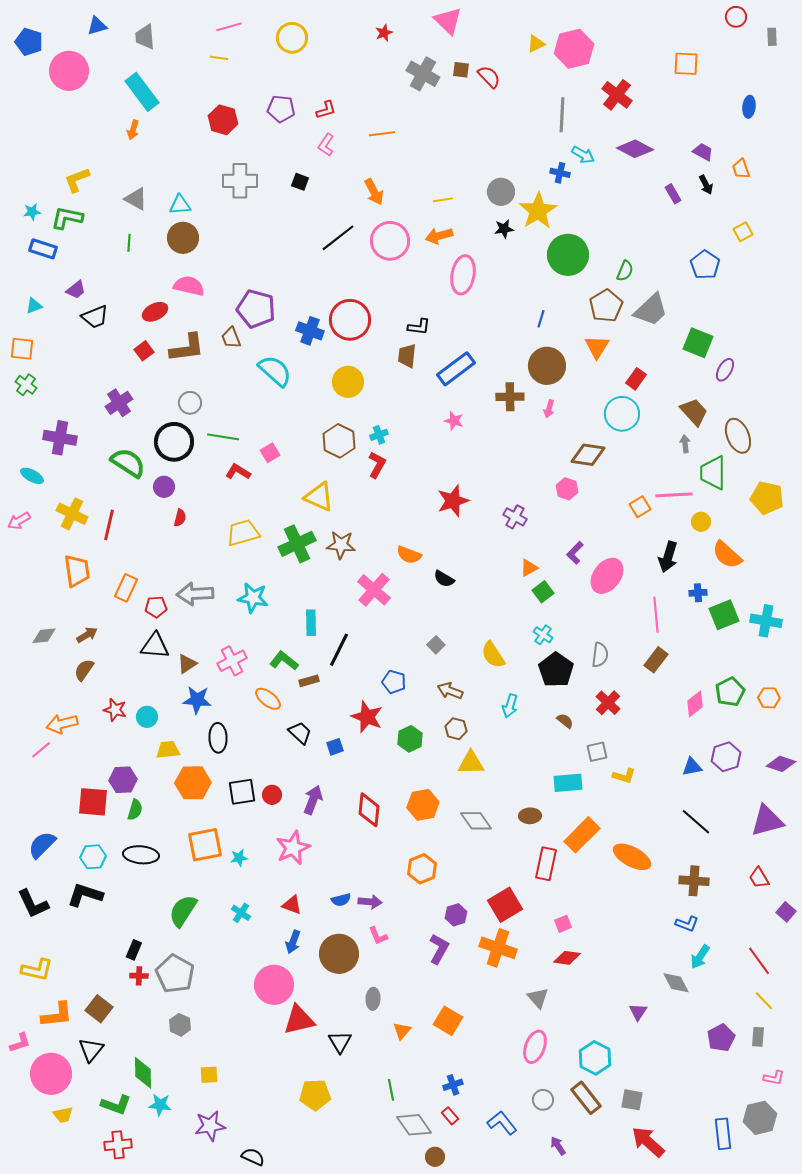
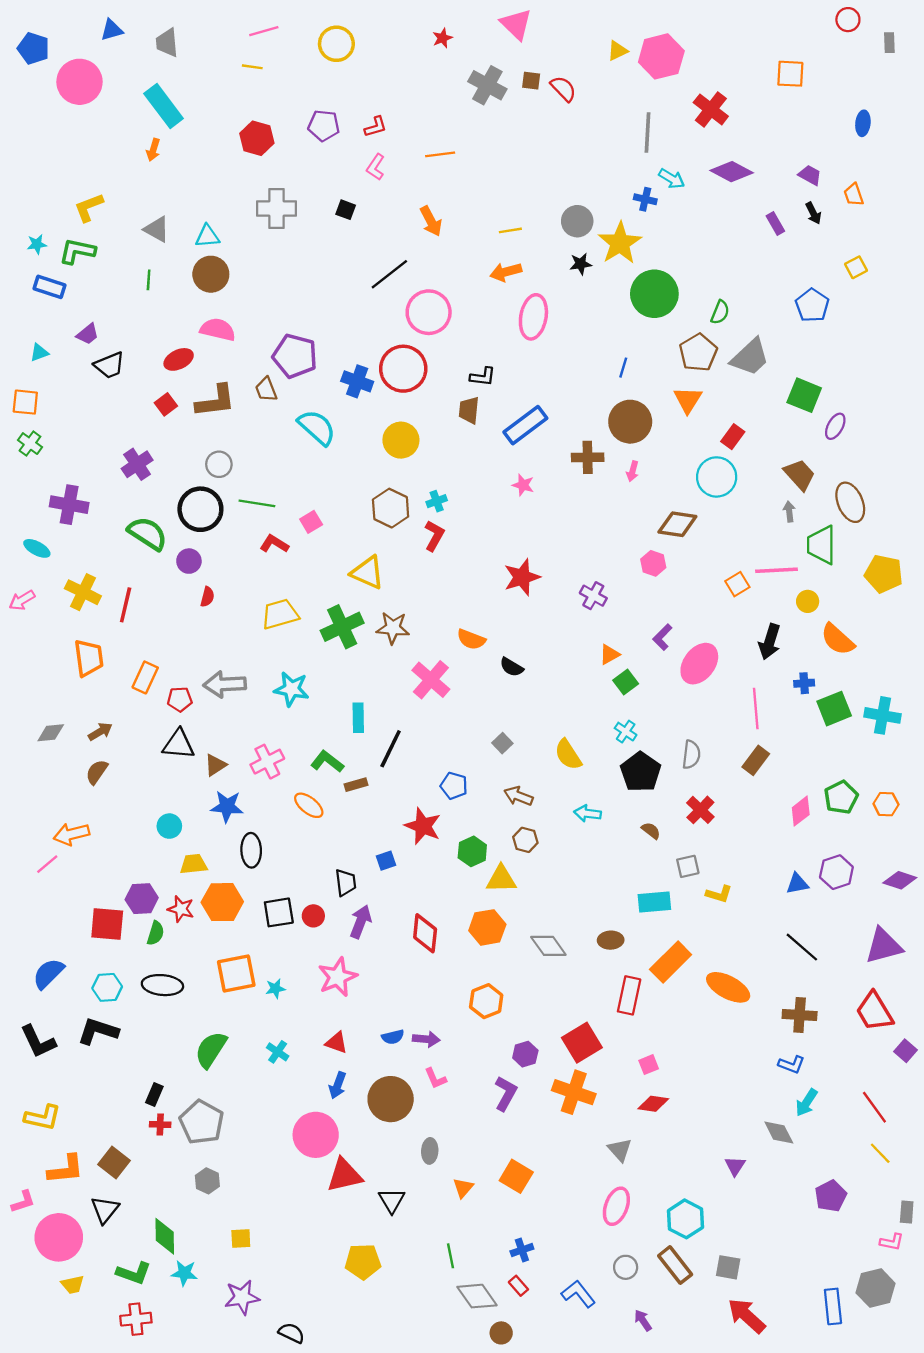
pink circle: (390, 241) -> (429, 312), moved
cyan arrow: (510, 706) -> (588, 813), turned 80
red star: (115, 710) -> (181, 909), moved
black trapezoid: (300, 733) -> (346, 883), moved, turned 40
yellow triangle: (471, 763) -> (501, 879), moved
red trapezoid: (759, 878) -> (874, 1012), size x1.6
gray rectangle: (758, 1037) -> (907, 1212), moved

